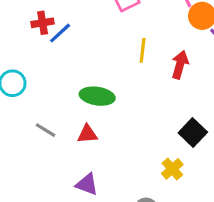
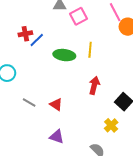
red arrow: (180, 65) -> (94, 85), moved
green ellipse: (97, 96) -> (64, 55), moved
red triangle: (87, 134) -> (56, 104), turned 40

